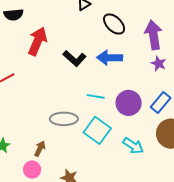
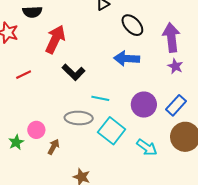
black L-shape: (74, 58) -> (74, 72), moved
cyan line: (96, 96) -> (100, 98), moved
pink circle: (32, 170) -> (36, 130), moved

